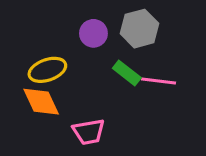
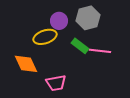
yellow ellipse: (47, 70) -> (45, 37), moved

